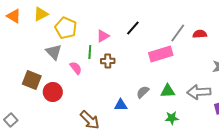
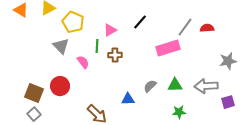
brown square: (32, 80) -> (34, 93), moved
gray square: (11, 120) -> (34, 114), moved

